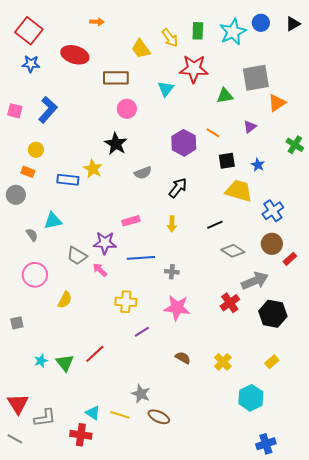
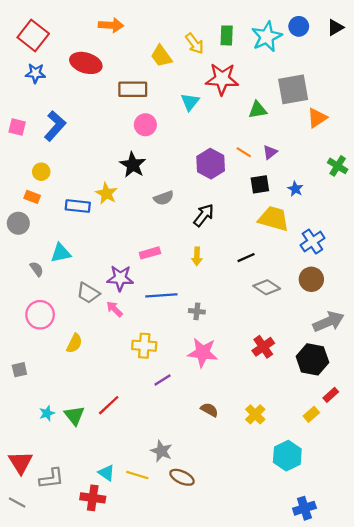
orange arrow: (97, 22) -> (111, 25), size x1.5
purple triangle: (250, 127) -> (270, 152), moved
red rectangle: (290, 259) -> (331, 395), moved
gray arrow: (255, 281) -> (328, 322), moved

